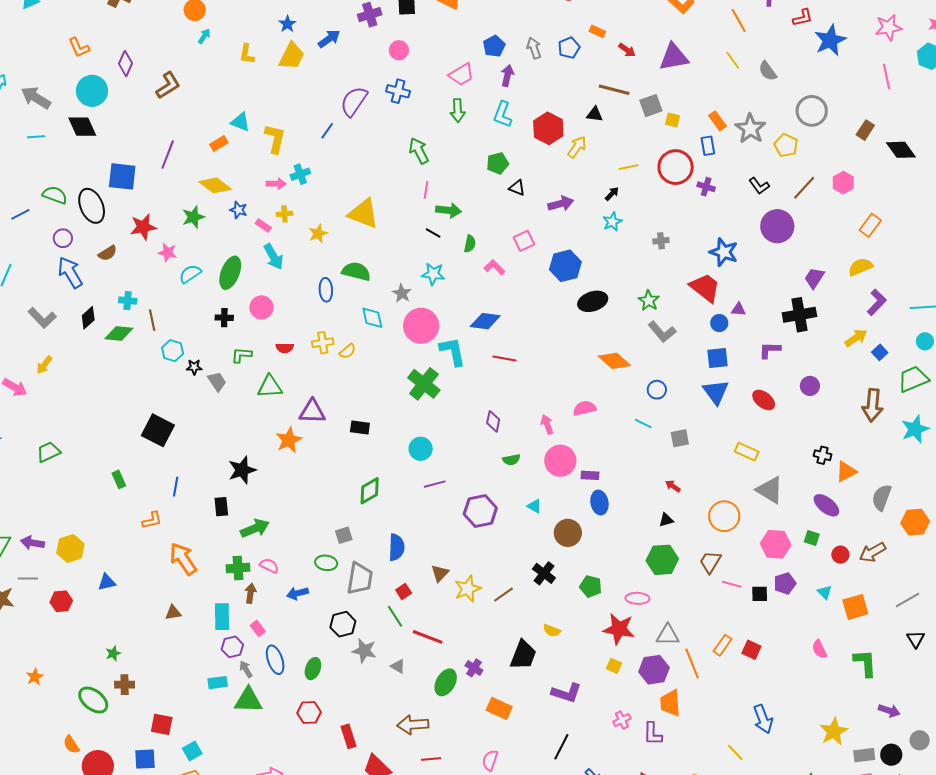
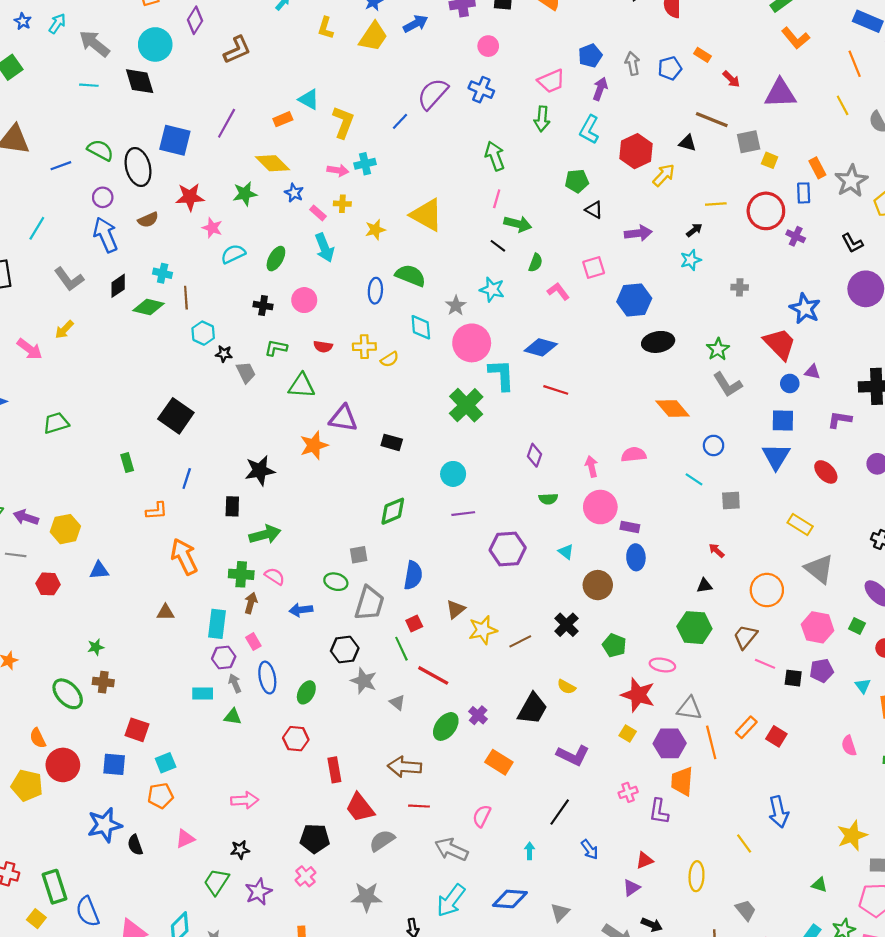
green ellipse: (230, 273) -> (276, 259), size x0.7
green triangle: (248, 700) -> (233, 717), size x0.6

